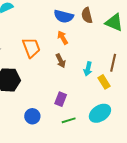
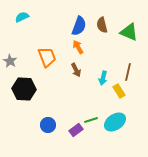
blue semicircle: (64, 16) -> (79, 26), turned -84
purple rectangle: (61, 99) -> (76, 130), moved, turned 32
green line: (69, 120) -> (91, 120), moved

